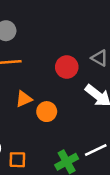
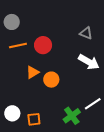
red circle: (67, 67) -> (43, 45), moved

